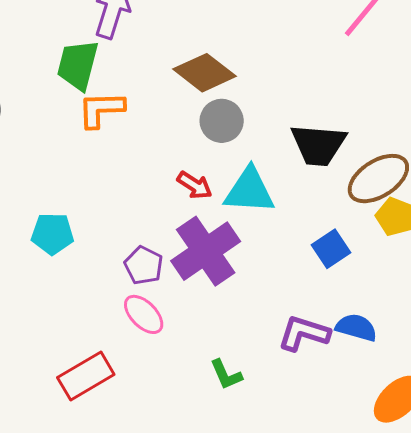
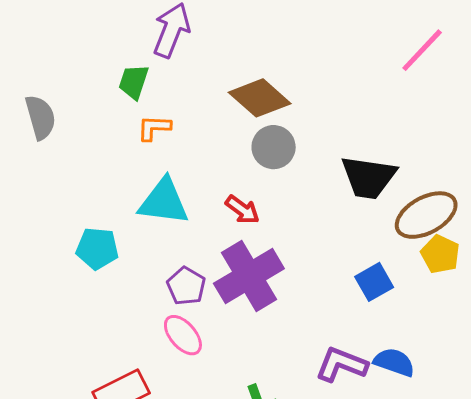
green trapezoid: (78, 65) -> (134, 82), size x0.7
orange L-shape: (101, 109) -> (154, 128), size x0.7
cyan triangle: (249, 191) -> (164, 202), moved

